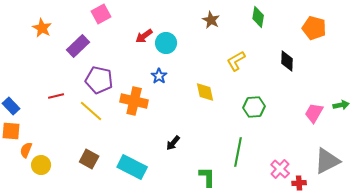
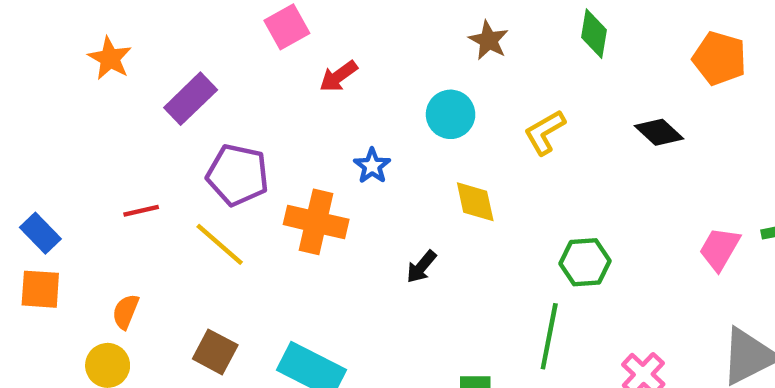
pink square: (101, 14) -> (287, 27), moved
cyan circle: (166, 43) -> (451, 114), moved
black diamond: (287, 61) -> (659, 132), turned -50
green hexagon: (254, 107) -> (585, 262), moved
black arrow: (173, 143) -> (421, 267), moved
orange semicircle: (26, 150) -> (126, 312), moved

